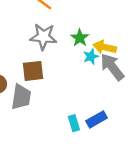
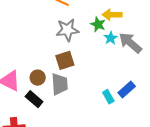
yellow arrow: (105, 47) -> (112, 15), moved

